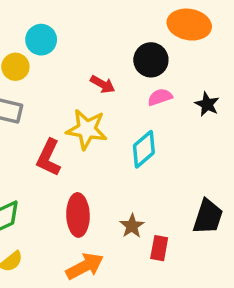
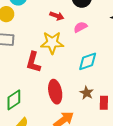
pink semicircle: (160, 97) -> (80, 27), moved
cyan diamond: (144, 149) -> (88, 61), moved, turned 30

